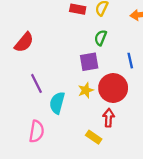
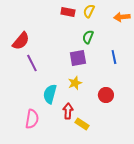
purple line: (37, 83) -> (32, 63), moved
red circle: (113, 88) -> (106, 95), moved, size x0.6
red arrow: (109, 118) -> (68, 111), moved

